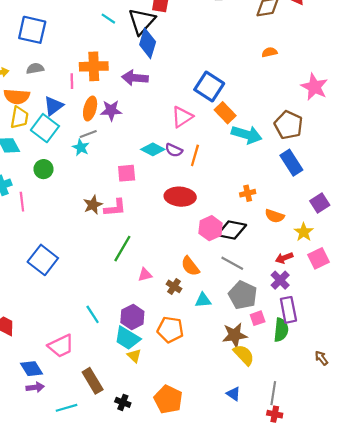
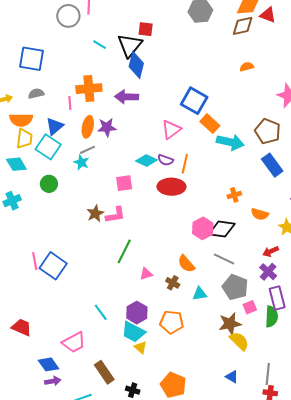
red ellipse: (180, 197) -> (171, 187), moved
pink line: (22, 202) -> (35, 261), moved

